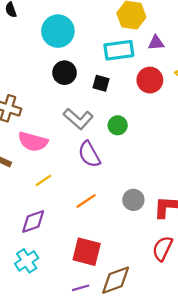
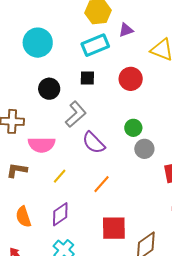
black circle: (65, 73) -> (49, 89), moved
red circle: (150, 80) -> (131, 79), moved
gray L-shape: (78, 119) -> (76, 114), turned -68
green circle: (118, 125) -> (133, 128), moved
gray circle: (133, 200) -> (144, 149), moved

